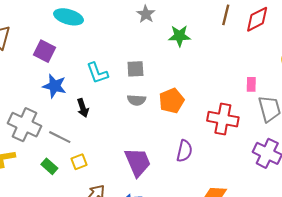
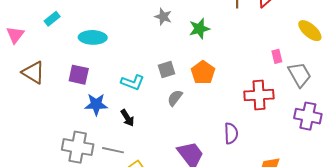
cyan L-shape: (97, 73) -> (133, 82), turned -35
gray semicircle: (136, 100) -> (175, 98), turned 138
orange pentagon: (172, 101) -> (203, 73), moved

